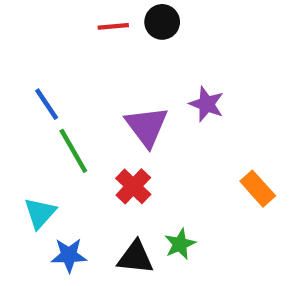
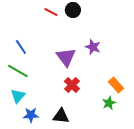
red line: (113, 26) -> (51, 12), turned 32
green line: (73, 151) -> (18, 71), moved, turned -30
red cross: (133, 186) -> (72, 85), moved
green star: (180, 244) -> (109, 103), moved

